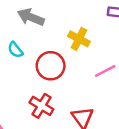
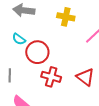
red circle: (51, 66) -> (37, 52), moved

